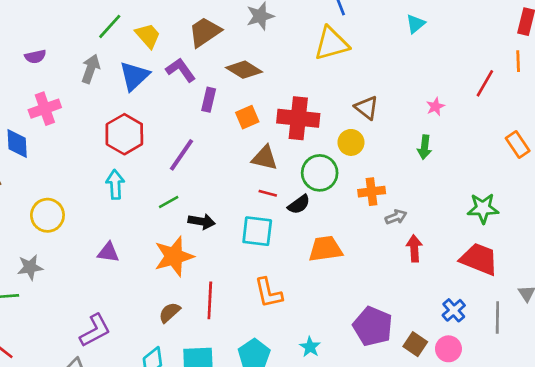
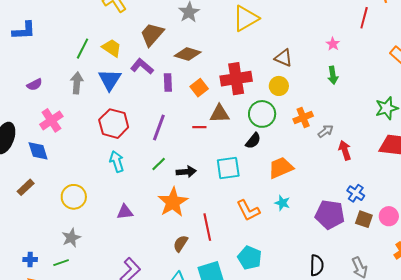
red line: (268, 193) -> (199, 127), moved
blue cross: (454, 310) -> (356, 193), moved
cyan star: (310, 347) -> (282, 203), moved

